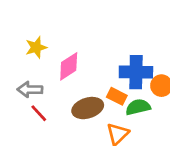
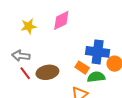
pink diamond: (69, 66) -> (61, 20), moved
brown ellipse: (88, 108) -> (47, 72), moved

